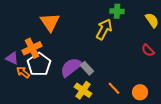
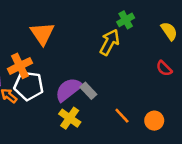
green cross: (117, 11) -> (126, 20), turned -32
white pentagon: (39, 64) -> (29, 86), turned -30
yellow cross: (83, 90) -> (70, 118), moved

